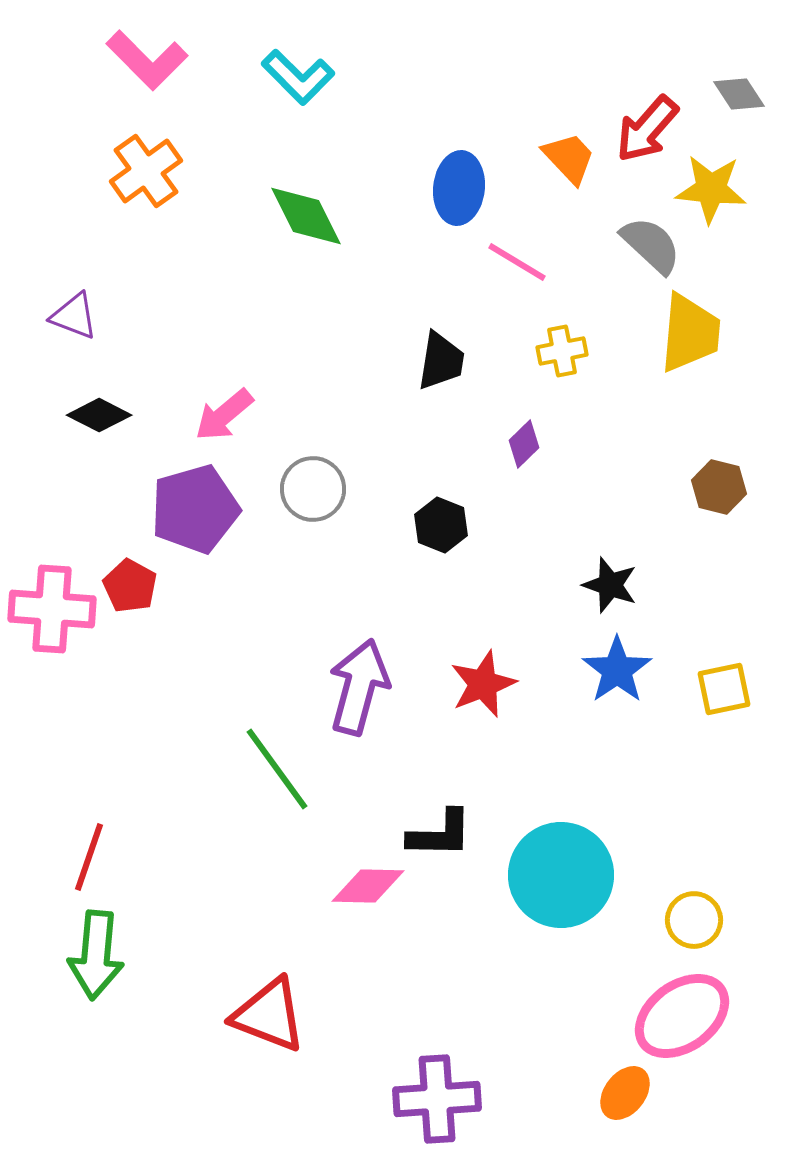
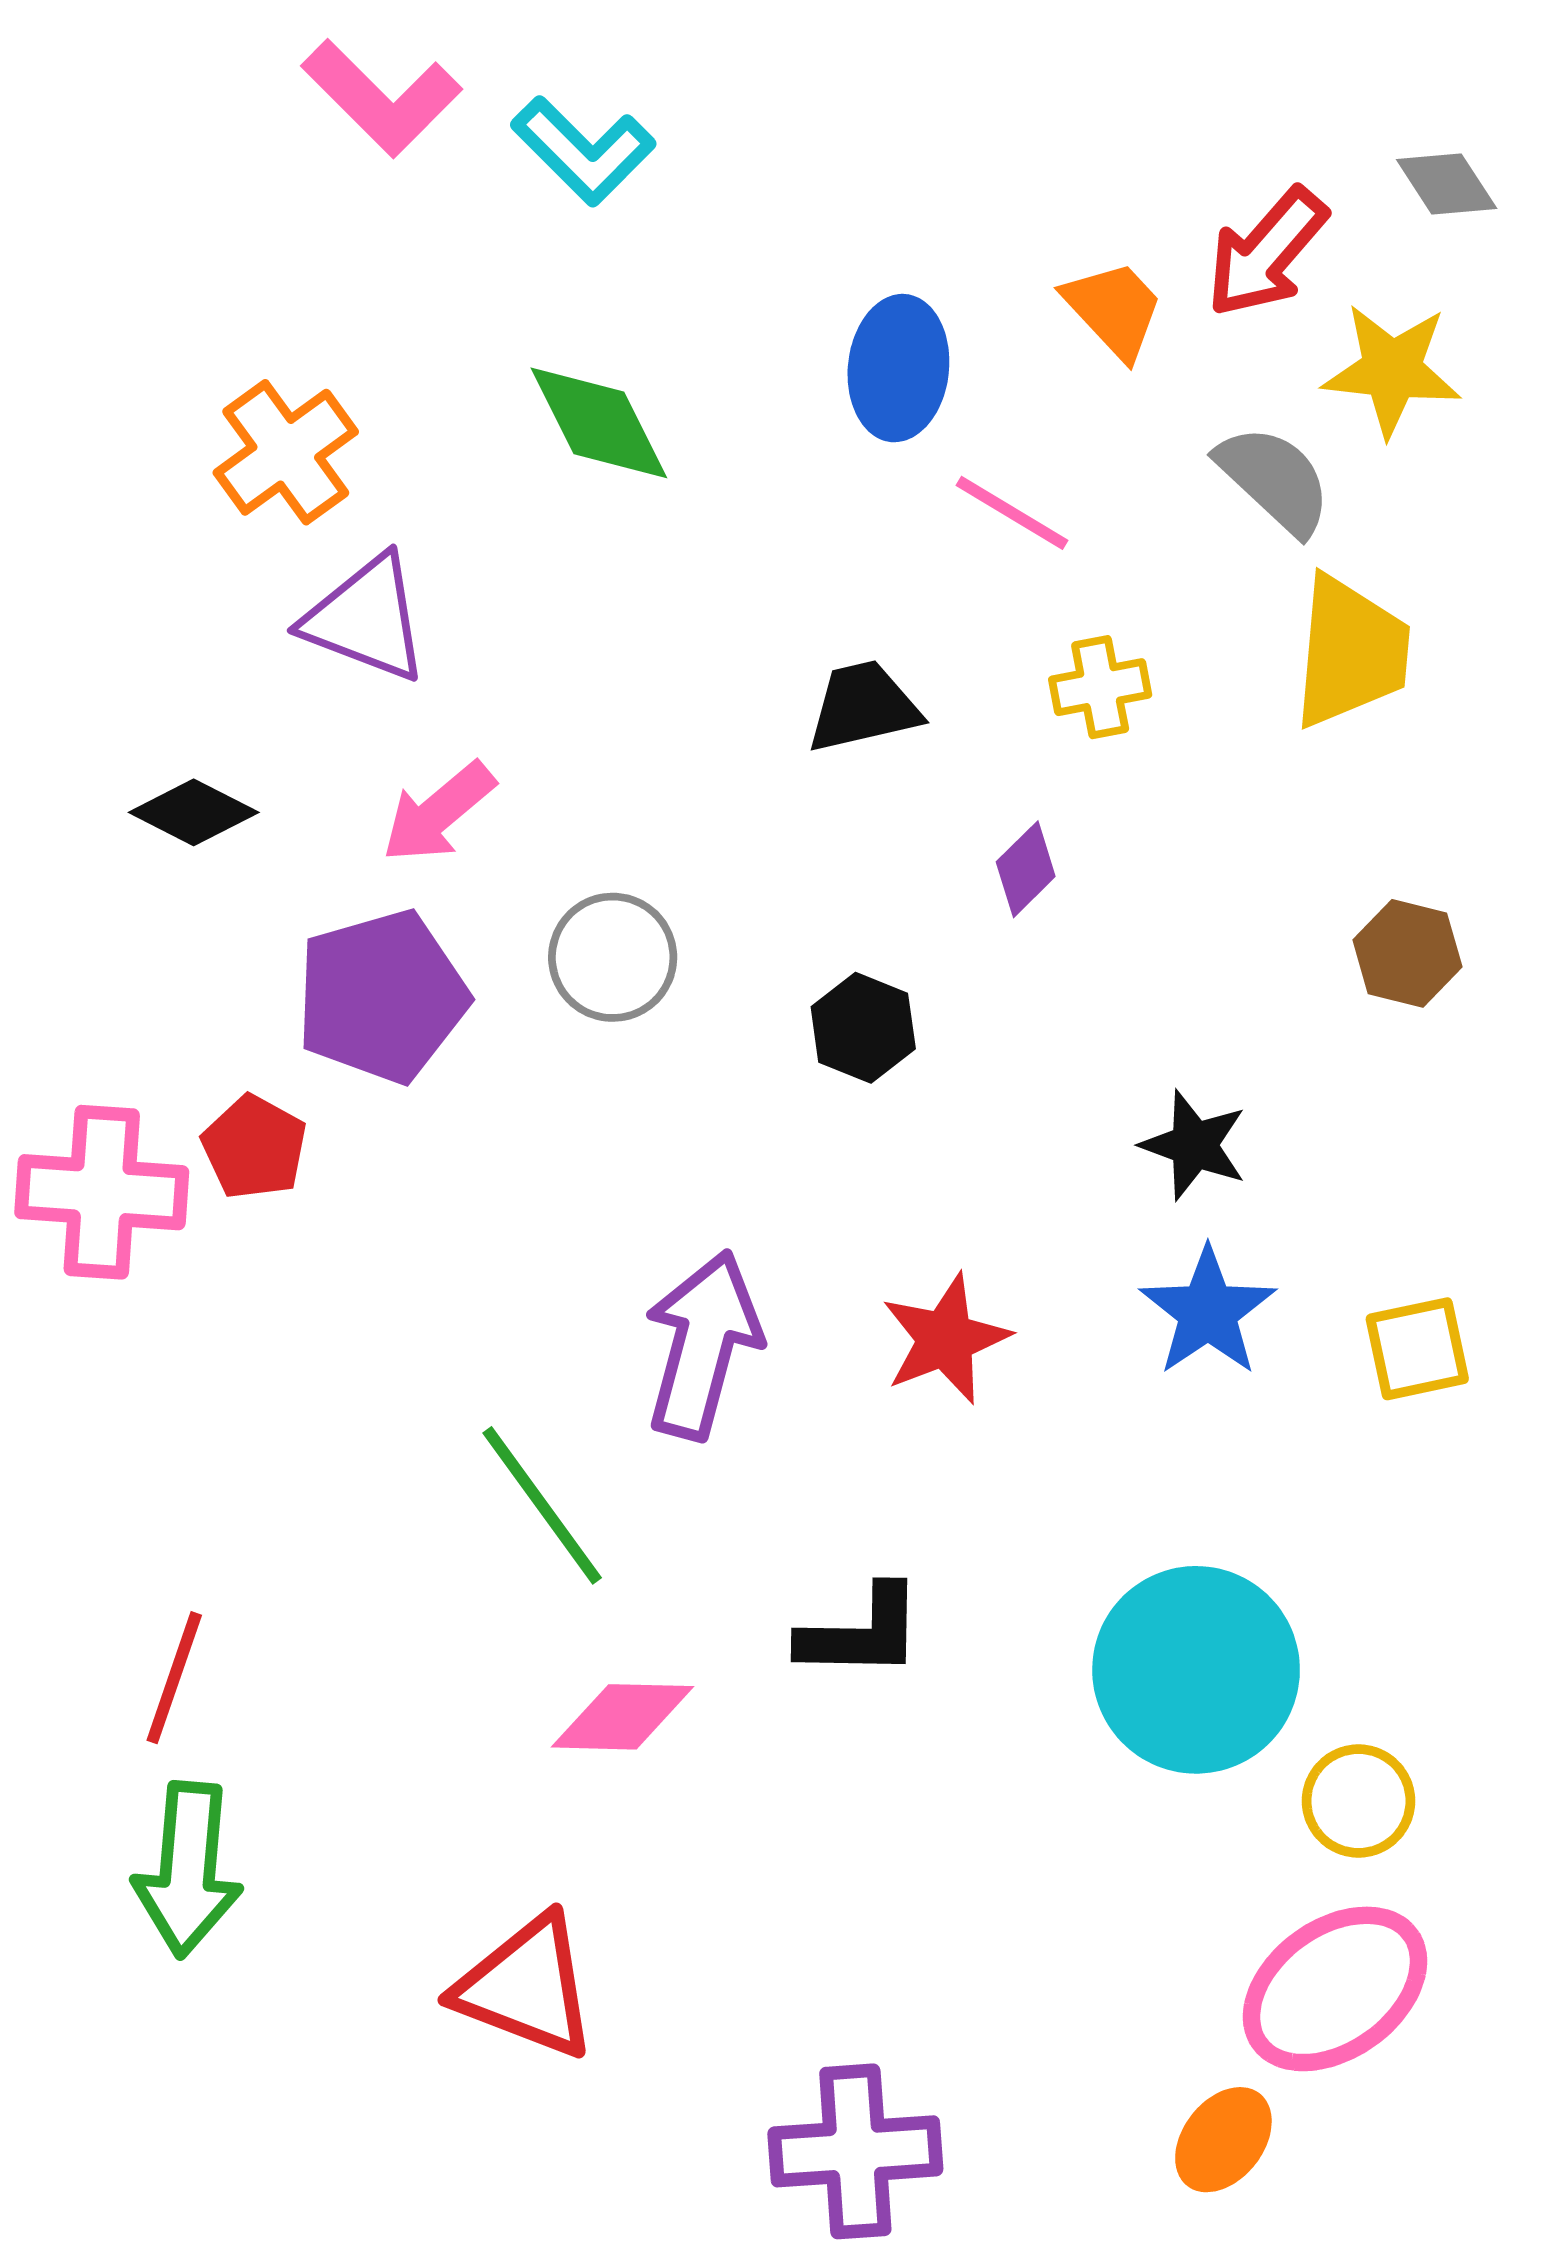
pink L-shape: (147, 60) -> (382, 98), moved
orange cross: (146, 171) -> (286, 452), moved
purple triangle: (74, 316) -> (366, 619), moved, size x1.4
black trapezoid: (441, 361) -> (863, 707), turned -112
cyan circle: (561, 875) -> (1196, 1670), moved
pink diamond: (368, 886) -> (622, 1717), moved

